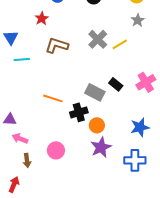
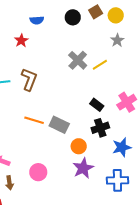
brown L-shape: (57, 45) -> (29, 79), moved, turned 95
gray rectangle: (95, 92) -> (59, 125), moved
black cross: (79, 112) -> (100, 128), moved

